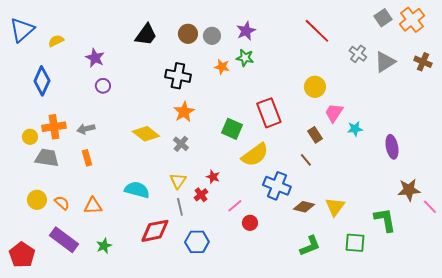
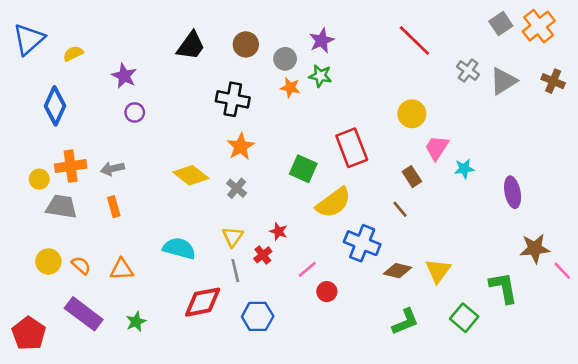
gray circle: (212, 36) -> (285, 59), moved
green square: (355, 243) -> (464, 318), turned 35

